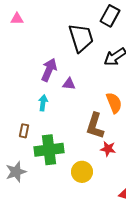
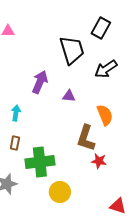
purple triangle: (69, 84) -> (69, 96), moved
cyan arrow: (43, 103) -> (16, 113), moved
yellow circle: (82, 172) -> (60, 192), moved

